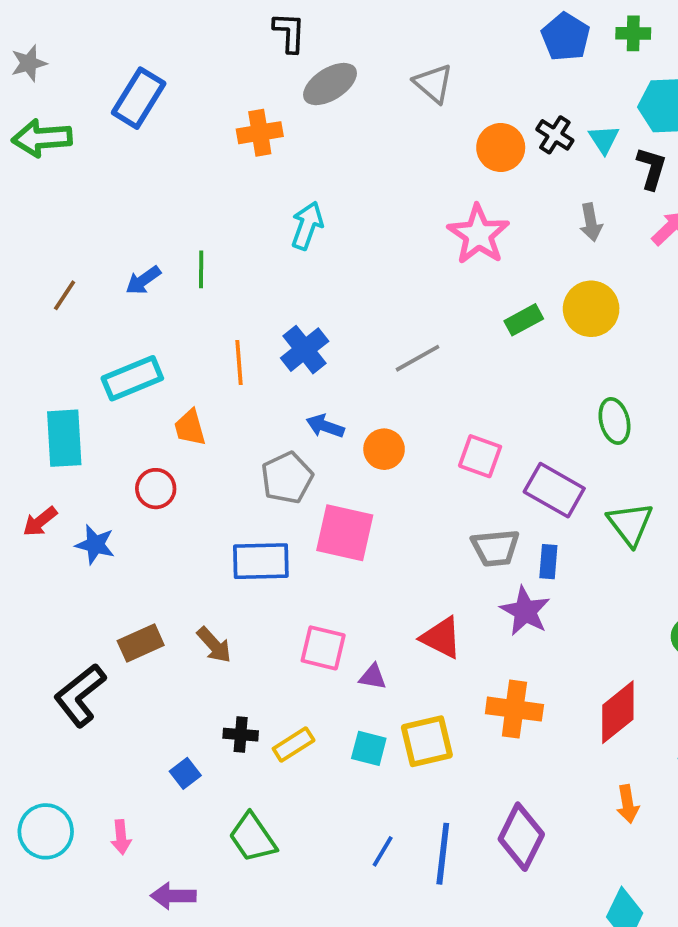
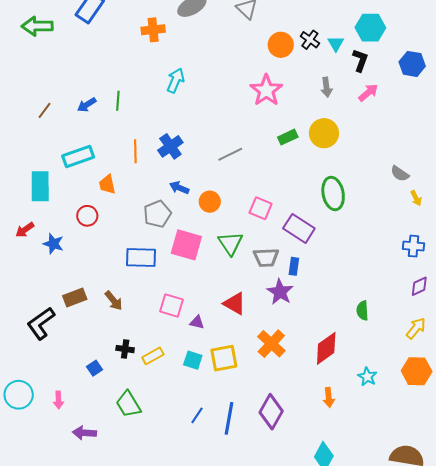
green ellipse: (614, 421) -> (333, 194), size x1.4
green triangle: (630, 524) -> (230, 243), moved
orange cross: (514, 709) -> (271, 344), turned 32

